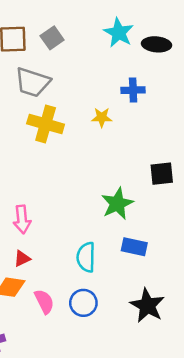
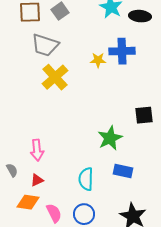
blue cross: (133, 90) -> (122, 51), size x1.4
yellow star: (102, 117) -> (98, 60), moved
yellow cross: (46, 124) -> (55, 77), turned 32

